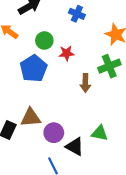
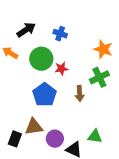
blue cross: (77, 14) -> (60, 34), moved
green circle: (44, 40) -> (41, 59), size x1.5
blue pentagon: (34, 68) -> (45, 95), moved

